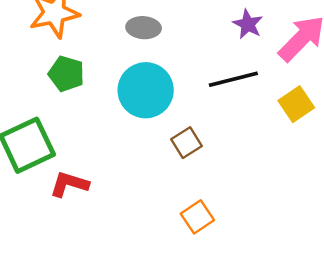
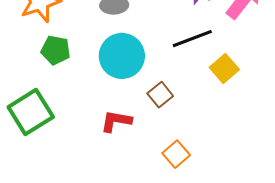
yellow square: (296, 104) -> (224, 69), moved
red L-shape: (69, 184) -> (116, 121), moved

